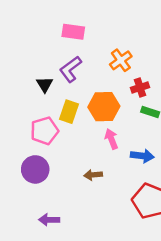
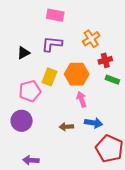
purple L-shape: (71, 69) -> (52, 44), turned 40
black triangle: (45, 84) -> (23, 53), moved, turned 32
blue arrow: (142, 156) -> (94, 123), moved

